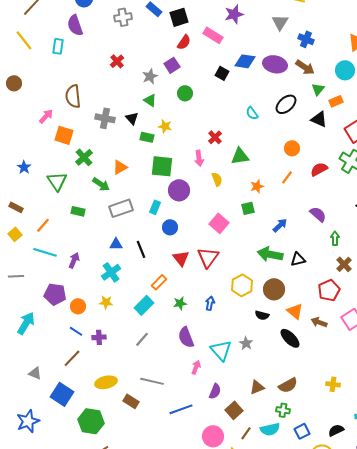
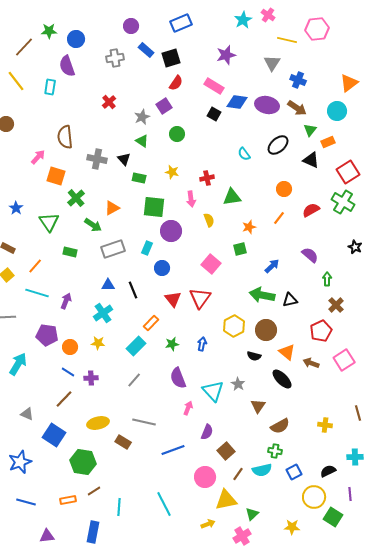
pink rectangle: (213, 35) -> (214, 86), moved
yellow star: (165, 126) -> (172, 172), moved
red cross: (215, 137) -> (207, 178), turned 32
brown triangle: (257, 387) -> (258, 406), moved, turned -35

